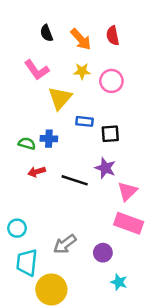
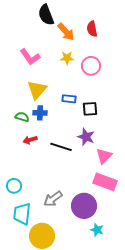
black semicircle: (46, 33) -> (46, 15), moved, size x1.5
yellow triangle: (60, 98) -> (37, 90), moved
purple circle: (103, 253) -> (84, 206), size x1.6

